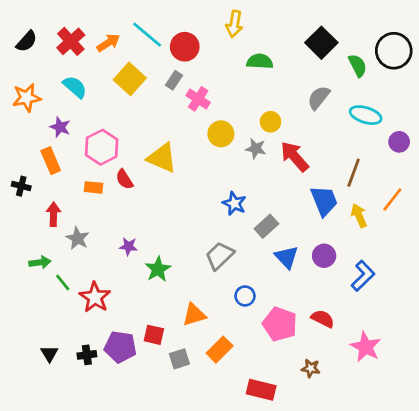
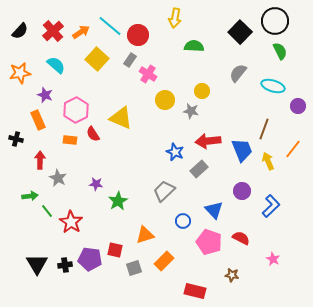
black circle: (394, 51) -> (275, 21), moved
green semicircle: (358, 65) -> (280, 51), moved
red arrow: (295, 157) -> (208, 141), moved, turned -55
blue triangle: (287, 257) -> (214, 210), moved
pink star: (366, 347) -> (273, 259), size x0.6
black triangle: (49, 354) -> (37, 264), size x1.6

